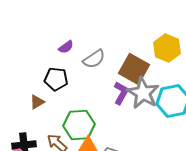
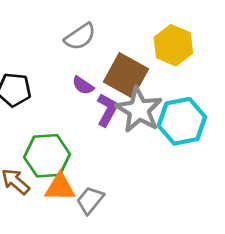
purple semicircle: (66, 47) -> (83, 85), moved, turned 70
gray semicircle: (94, 59) -> (80, 37), moved

